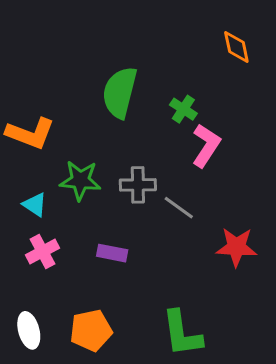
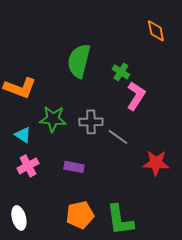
orange pentagon: (91, 330) -> (80, 215), moved

